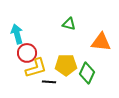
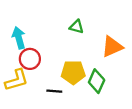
orange triangle: (101, 42) -> (112, 47), turned -30
yellow L-shape: (36, 68) -> (17, 80), moved

